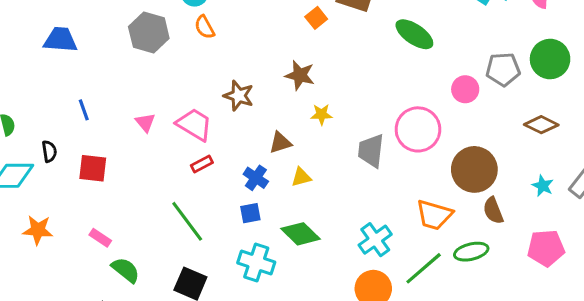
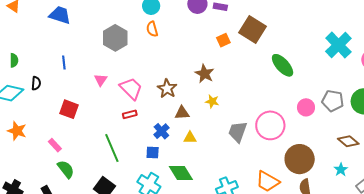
gray hexagon: (149, 32) -> (115, 38), moved
brown star: (239, 96) -> (167, 89), moved
red square: (93, 168) -> (69, 109), moved
cyan star: (543, 186) -> (341, 170), moved

